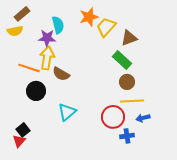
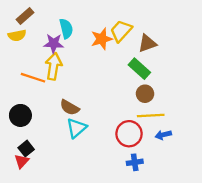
orange star: (89, 17) -> (102, 39), moved
brown semicircle: (61, 74) -> (70, 107), moved
black circle: (36, 91) -> (20, 115), moved
blue cross: (127, 136) -> (135, 162), moved

